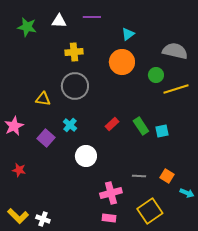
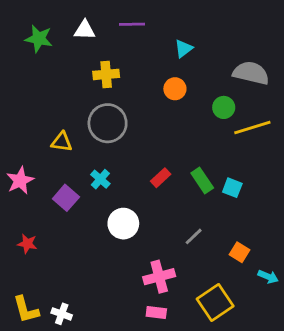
orange circle: (122, 62) -> (175, 89), size x0.6
cyan square: (162, 131) -> (232, 188), turned 32
gray line: (139, 176) -> (194, 236), moved, turned -48
yellow L-shape: (18, 216) -> (26, 310), turned 30

